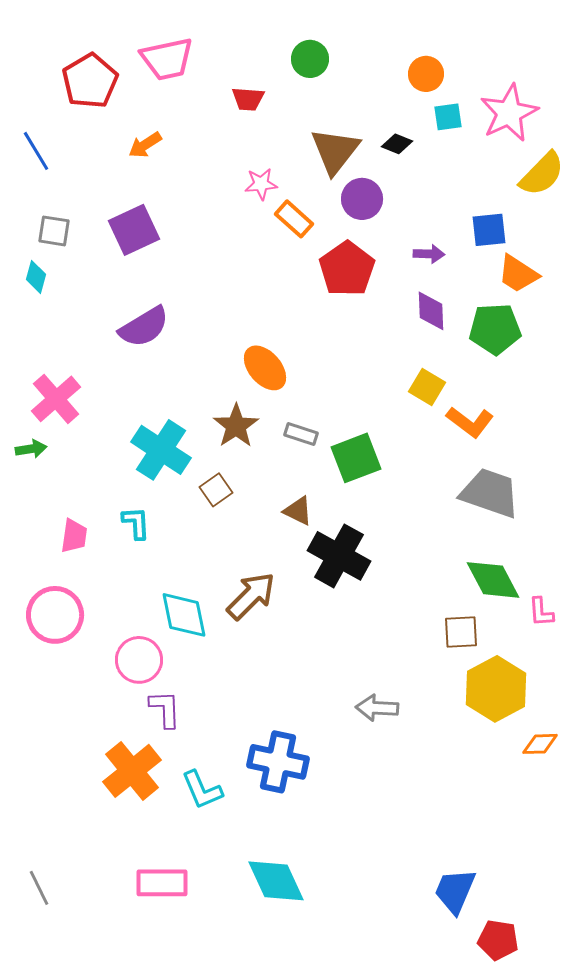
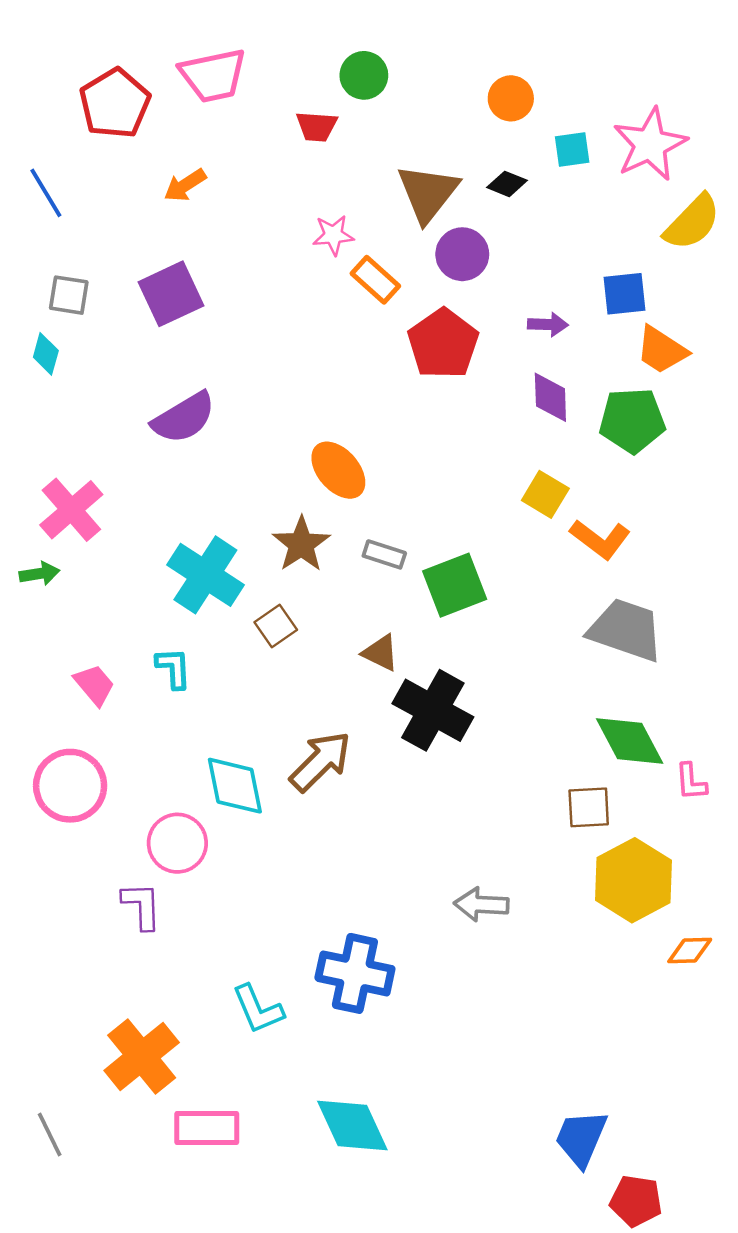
green circle: (310, 59) -> (364, 75), moved
orange circle: (426, 74) -> (511, 98), moved
pink trapezoid: (74, 536) -> (94, 685), turned -48
purple L-shape: (165, 709) -> (142, 906), moved
orange cross: (132, 771) -> (142, 1056), moved

